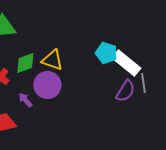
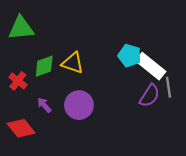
purple circle: (47, 85) -> (79, 105), moved

